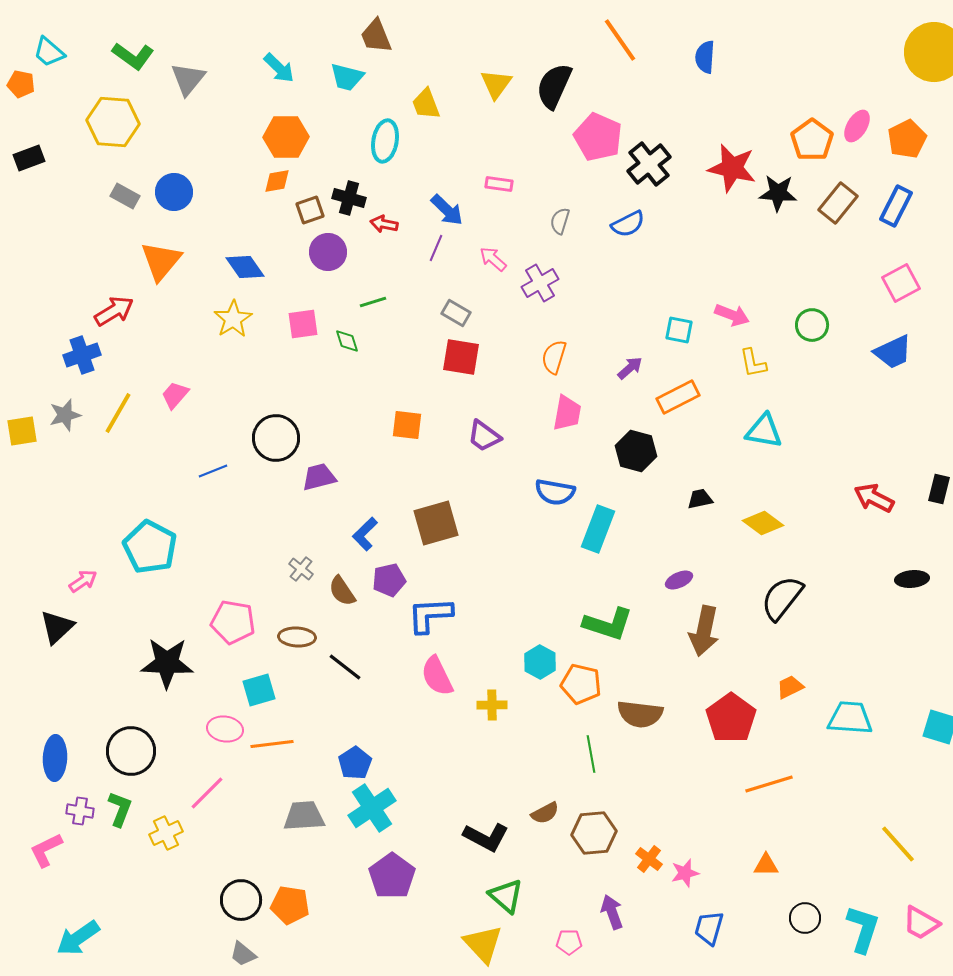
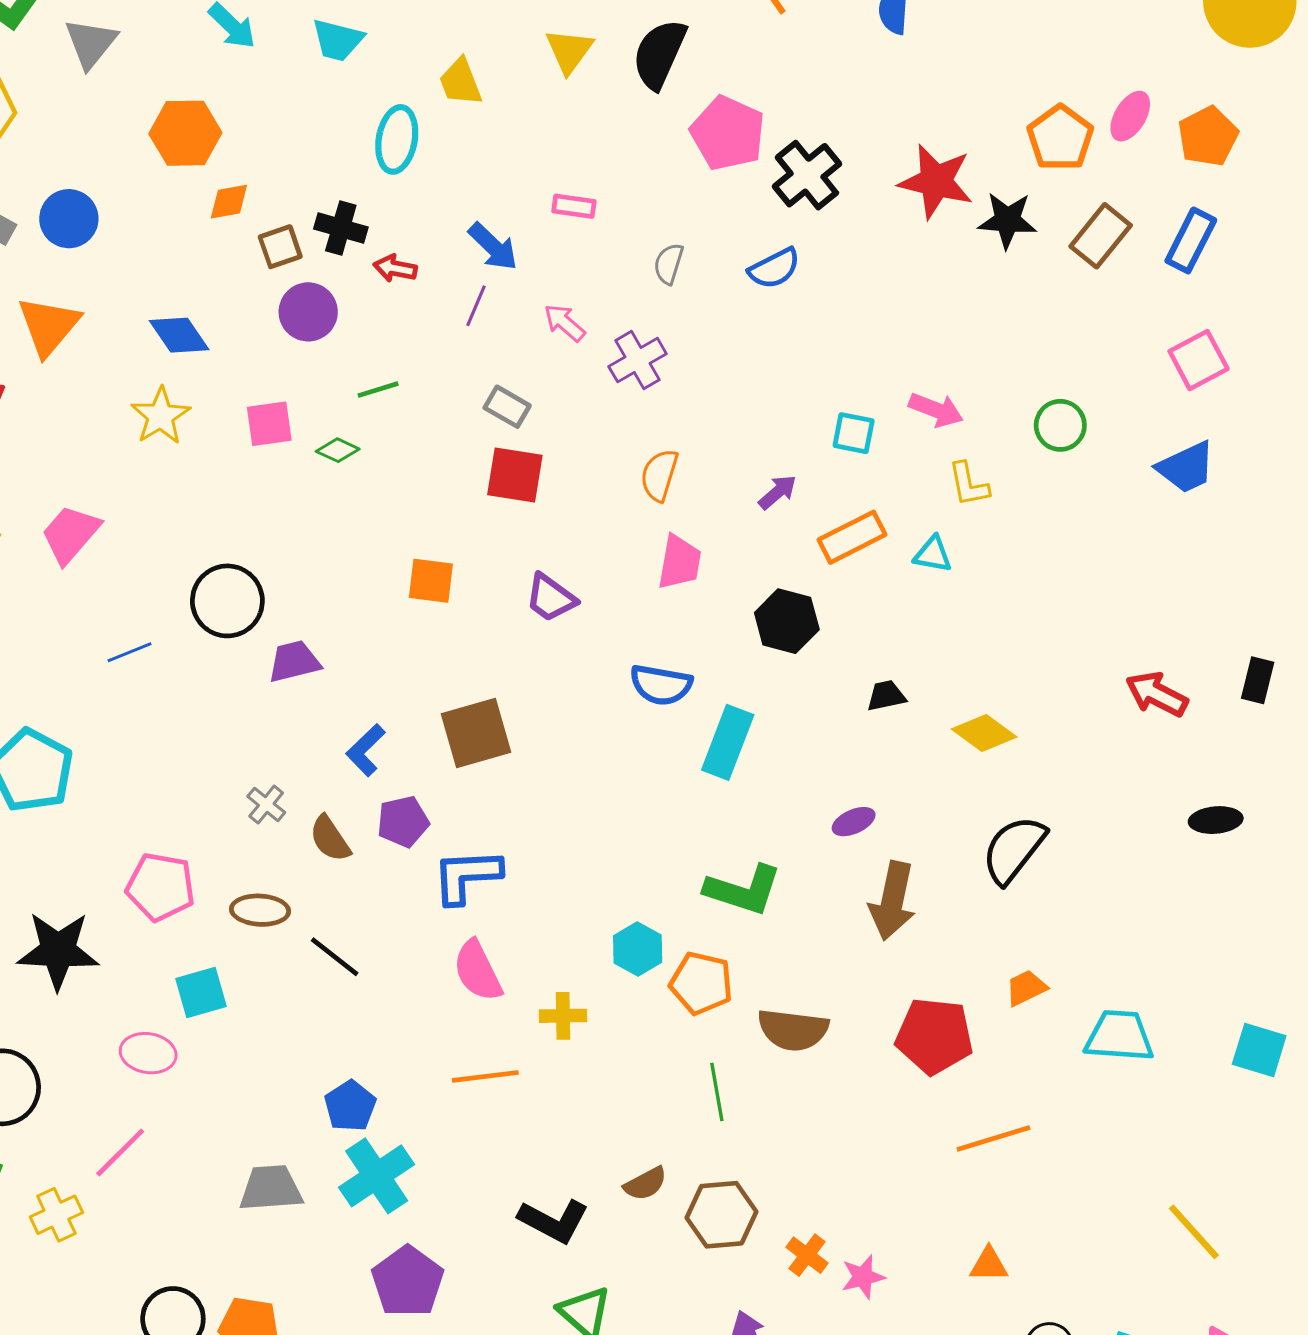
orange hexagon: (286, 137) -> (185, 133), moved
green diamond: (347, 341) -> (338, 450), turned -48
pink trapezoid: (175, 395) -> (70, 534), size x1.4
cyan triangle: (764, 431) -> (933, 554), moved, size x0.7
red pentagon: (731, 718) -> (934, 1036), turned -30
orange line: (272, 744) -> (485, 1076), moved

